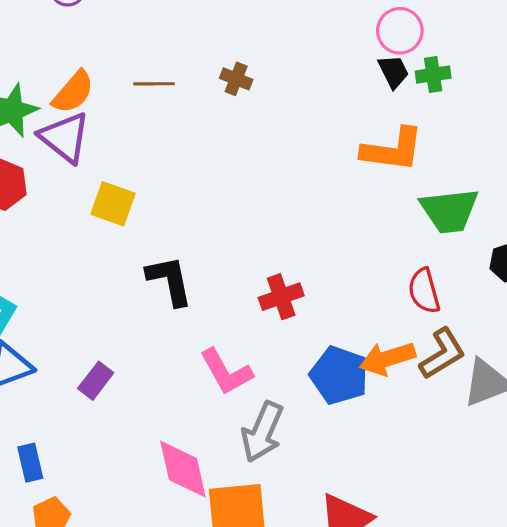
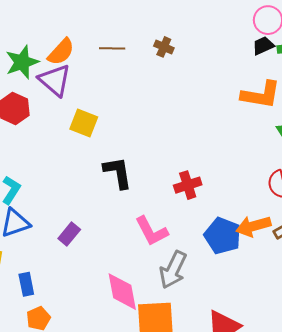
black trapezoid: (394, 72) -> (263, 46), turned -90

